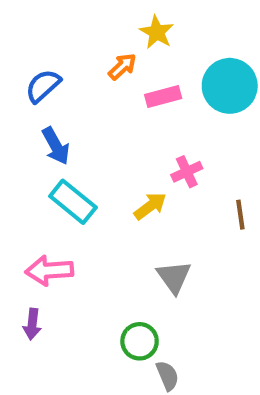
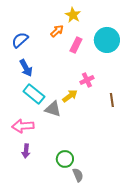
pink rectangle: (163, 97) -> (76, 45), turned -49
gray triangle: (174, 277) -> (53, 109), moved, turned -36
purple arrow: (32, 324) -> (26, 151), moved

